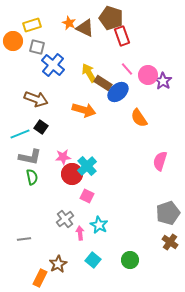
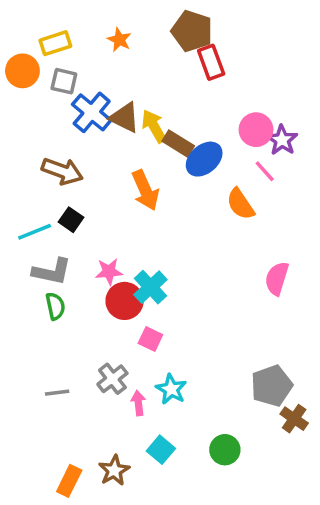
brown triangle: (85, 28) -> (125, 118), moved
pink line: (127, 69) -> (265, 171), moved
orange arrow: (84, 110) -> (145, 190), turned 50
gray pentagon: (168, 213) -> (272, 386), moved
gray line: (24, 239) -> (57, 393), moved
brown star: (58, 264) -> (114, 470), moved

